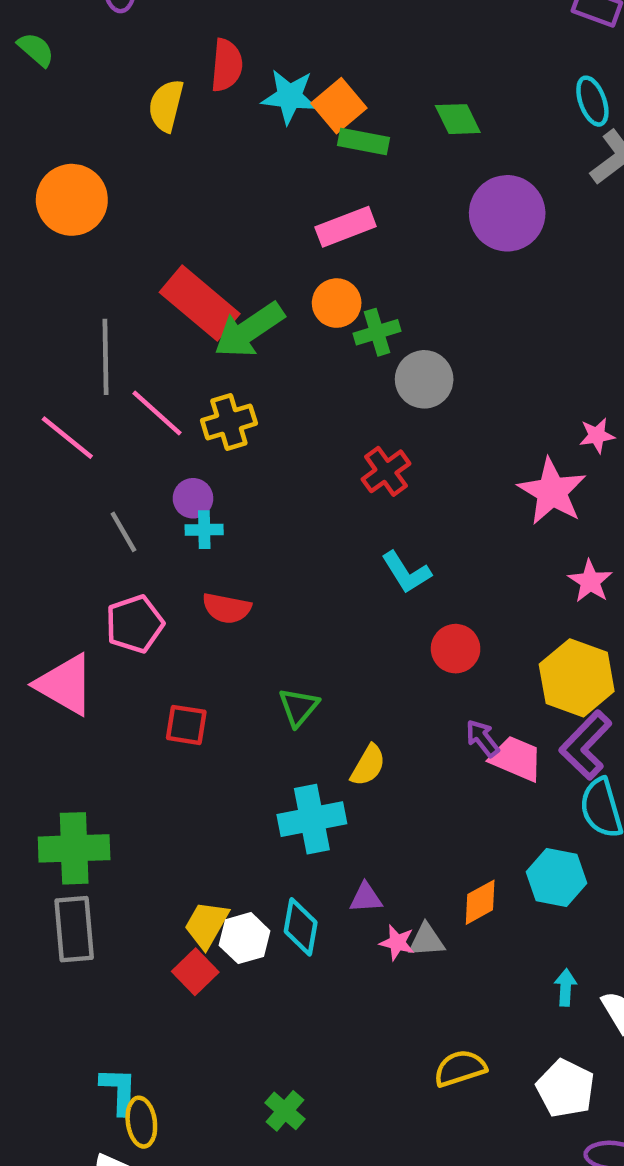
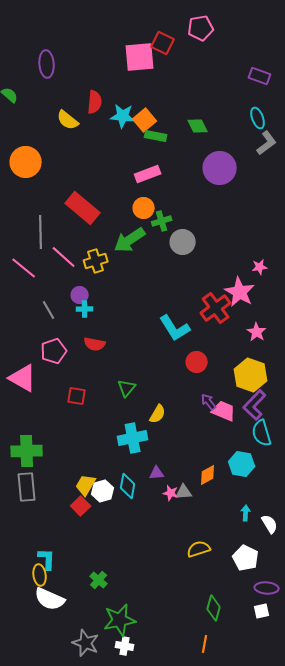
yellow semicircle: (166, 106) -> (68, 120), turned -65
green arrow: (249, 330) -> (130, 240), moved
red cross: (386, 471) -> (216, 308), moved, size x1.4
cyan L-shape: (406, 572) -> (175, 328), size x1.4
green cross: (285, 1111) -> (99, 580), moved
yellow ellipse: (141, 1122) -> (40, 575), moved

